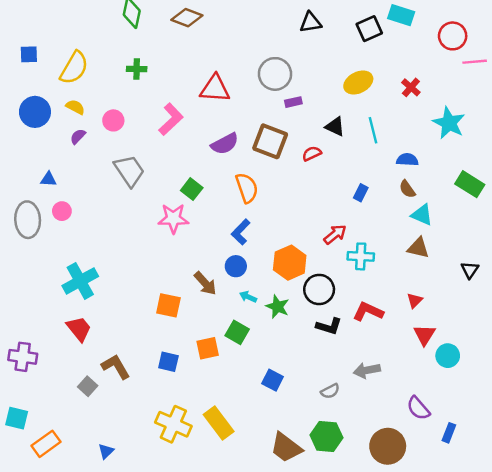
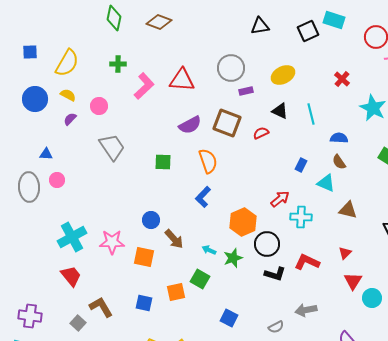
yellow ellipse: (358, 82) -> (283, 75), moved
pink L-shape: (171, 119) -> (144, 86), moved
green square: (192, 189) -> (163, 162), turned -36
cyan triangle: (422, 215) -> (326, 183), moved
pink star: (173, 218) -> (112, 242), moved
blue circle: (236, 266) -> (151, 220), moved
green star: (277, 307) -> (233, 258), turned 30
purple cross: (23, 357) -> (30, 316), moved

